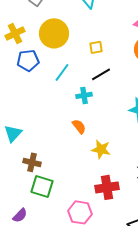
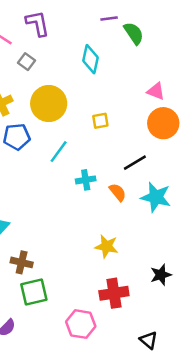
black line: (101, 74) -> (135, 163), moved
orange semicircle: (79, 126) -> (118, 192), moved
green square: (42, 186) -> (34, 292), turned -30

